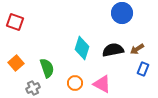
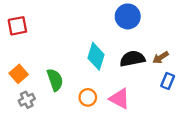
blue circle: (122, 13) -> (128, 16), moved
red square: (15, 22) -> (17, 26), turned -30
gray cross: (33, 88) -> (27, 100), moved

